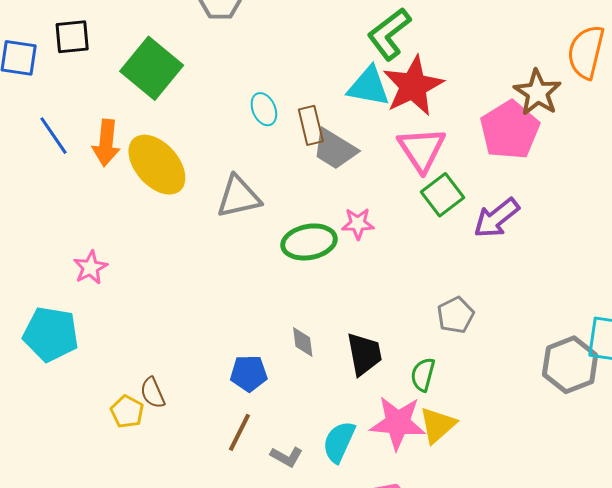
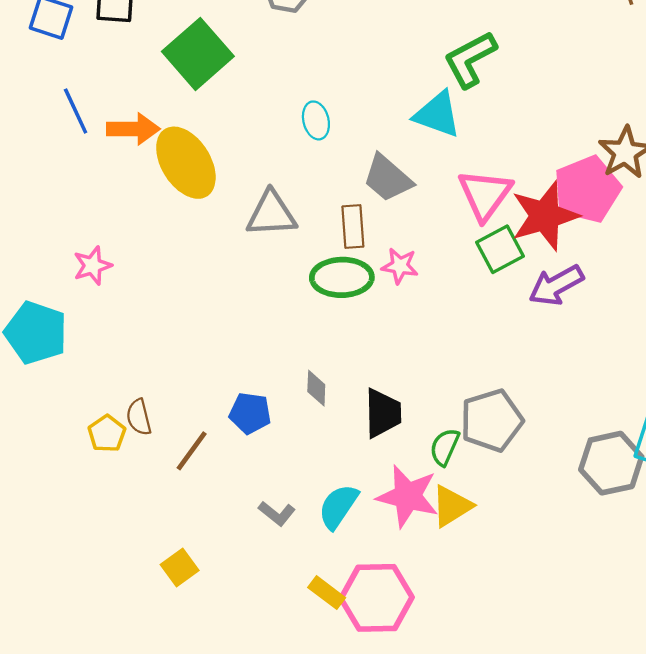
red star: (413, 86) -> (545, 216), moved
brown rectangle: (311, 125) -> (353, 227), moved
orange arrow: (106, 143) -> (133, 129), turned -105
gray pentagon: (455, 315) -> (492, 420), moved, size x1.5
brown line: (239, 432) -> (192, 451), moved

